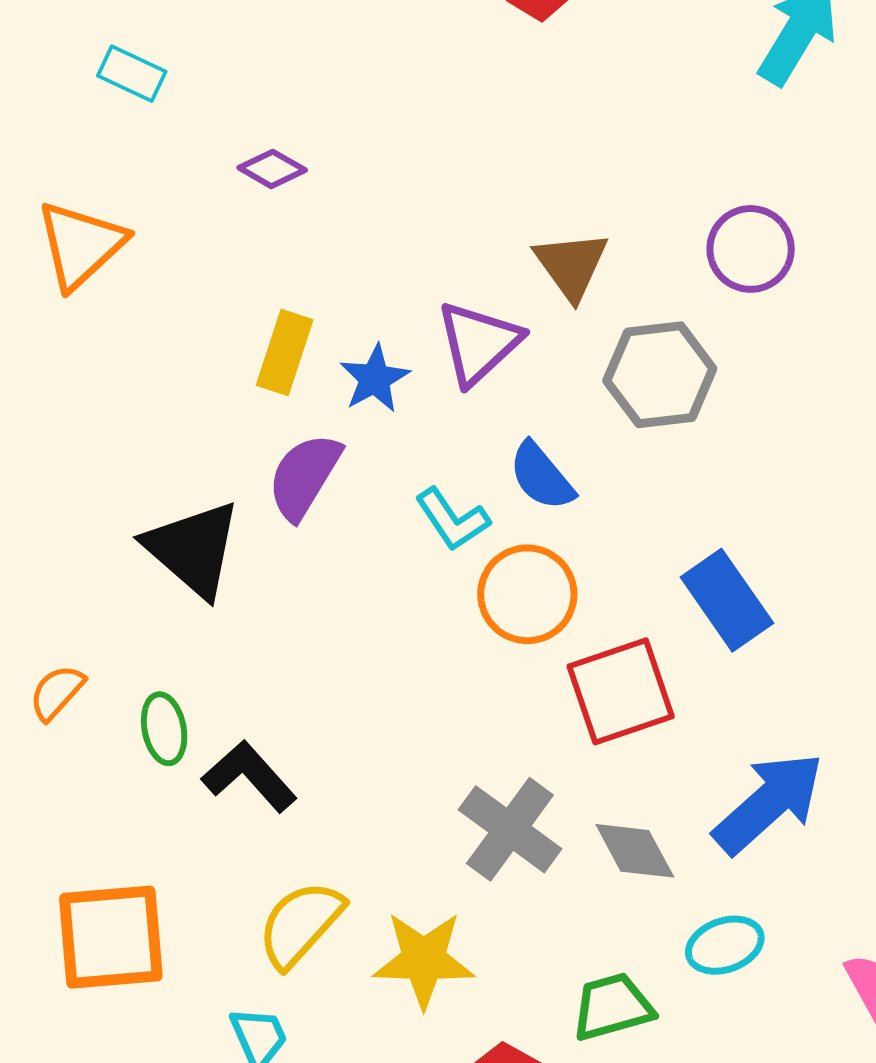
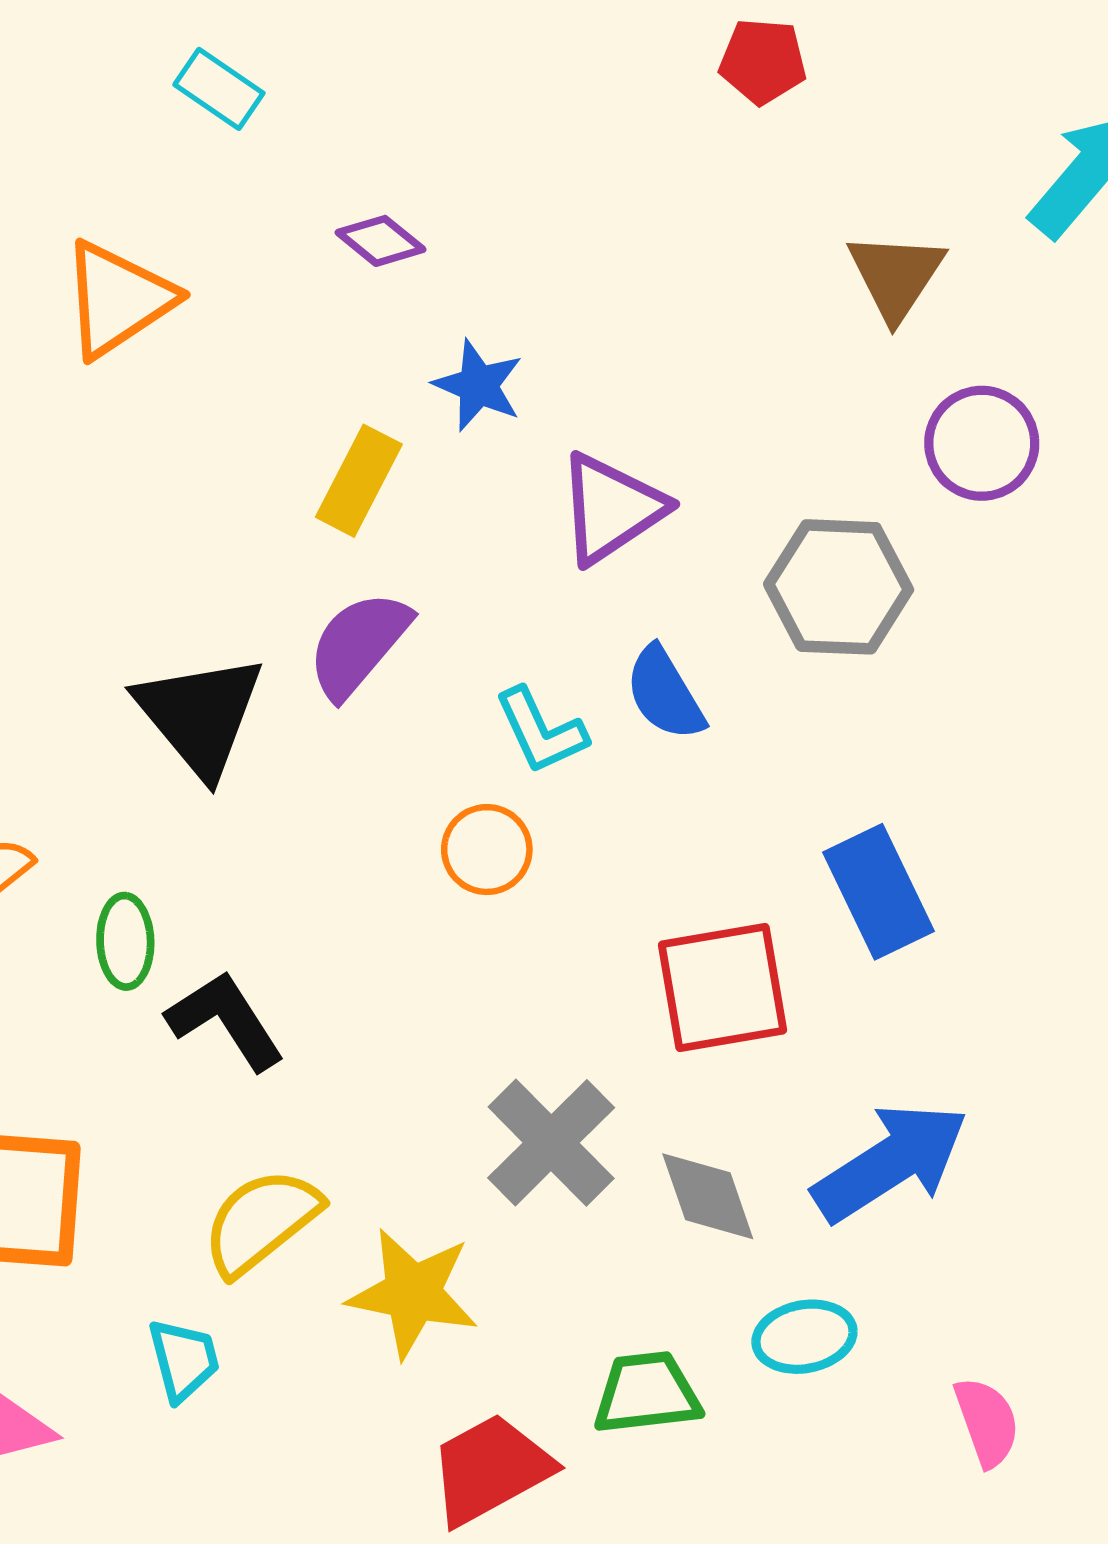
brown triangle: (571, 265) -> (896, 276), moved
blue star: (375, 379) -> (478, 385), moved, turned -30
orange circle: (527, 594) -> (487, 850), moved, size x0.7

